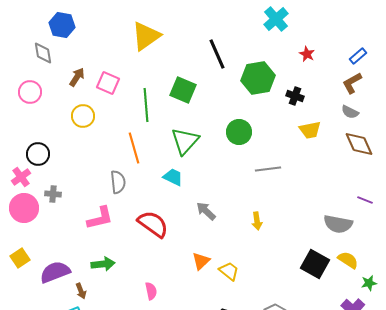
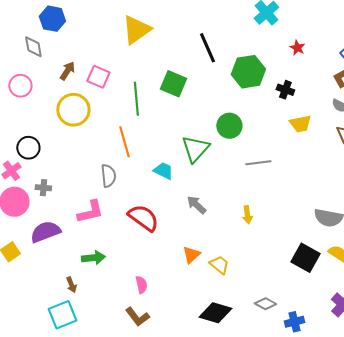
yellow circle: (83, 116) -> (73, 110), size x1.4
green triangle: (185, 141) -> (195, 149), moved
purple semicircle: (55, 272) -> (45, 232), moved

